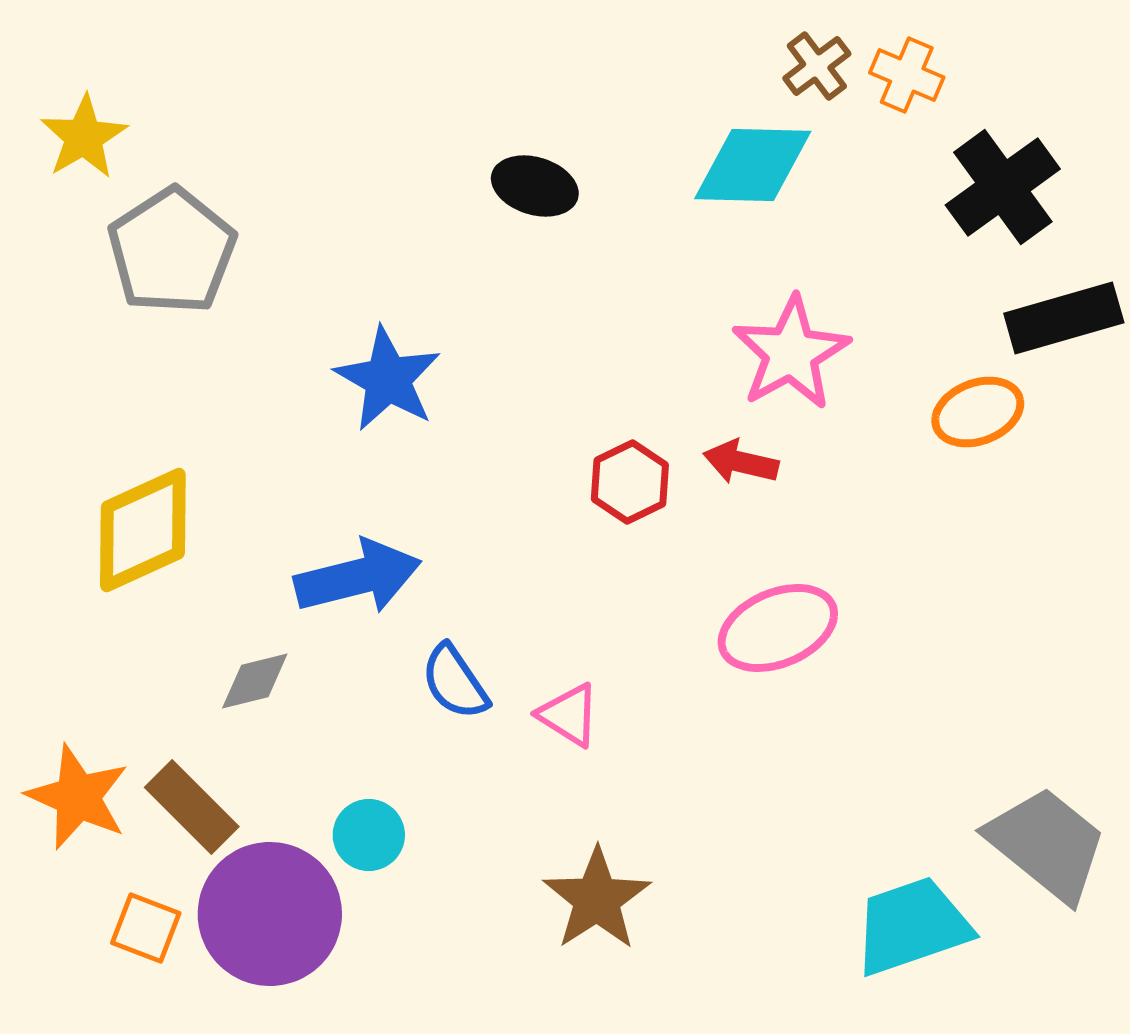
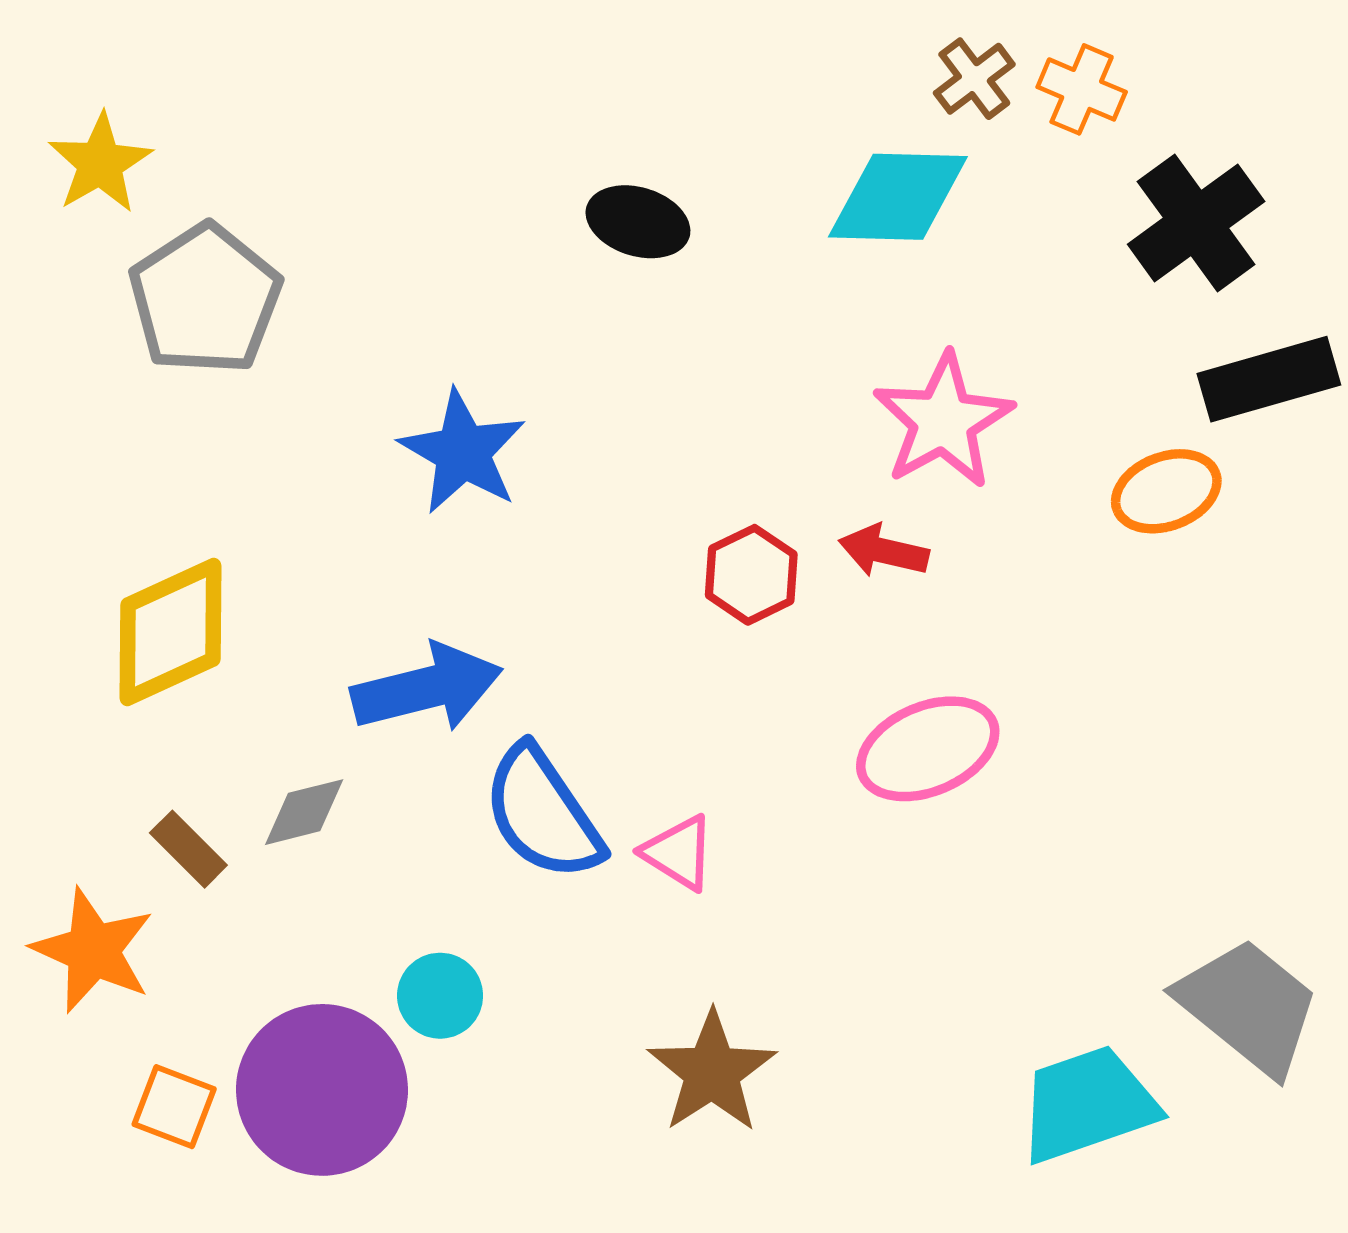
blue semicircle: (455, 682) -> (543, 813), size x1.5
brown rectangle: (192, 807) -> (188, 849), moved, size x0.7

